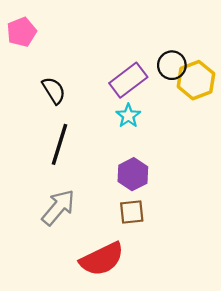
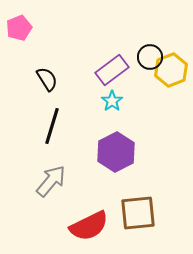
purple hexagon: (133, 174) -> (116, 152), size x1.4
brown square: (132, 212) -> (138, 213), moved, size x1.6

